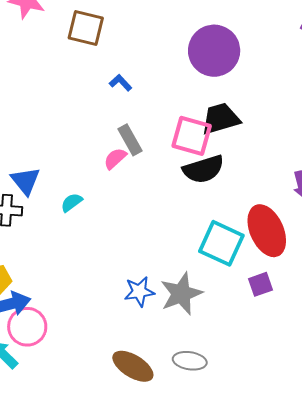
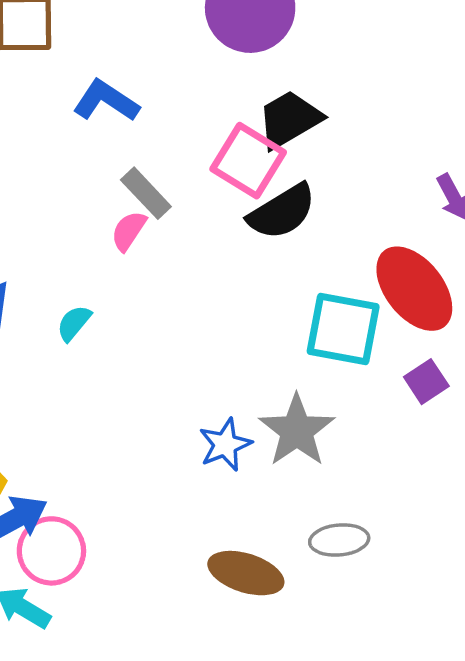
blue L-shape: (121, 83) -> (106, 101), size x1.6
pink square: (192, 136) -> (248, 161), turned 30

